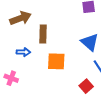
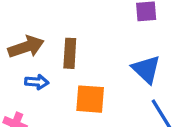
brown arrow: (20, 18) -> (26, 47), moved

